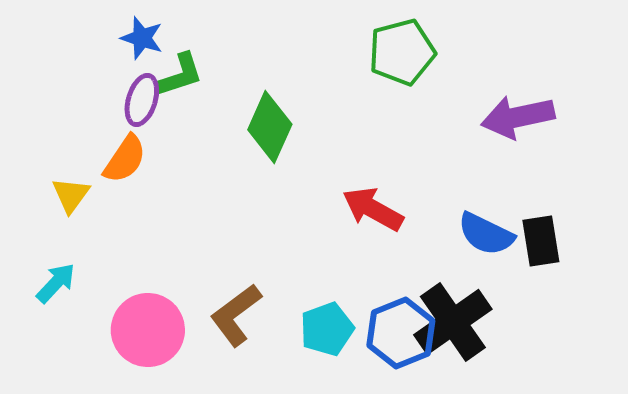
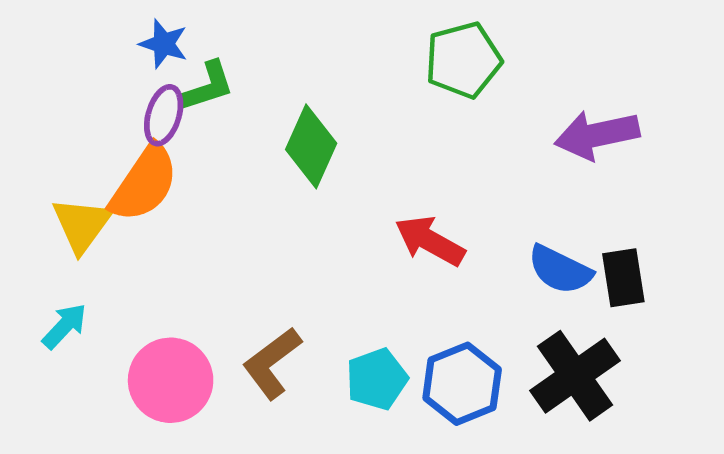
orange semicircle: (125, 159) -> (144, 183), size x1.4
yellow triangle: (71, 195) -> (82, 225), size x1.4
black cross: (453, 322) -> (575, 376), moved

